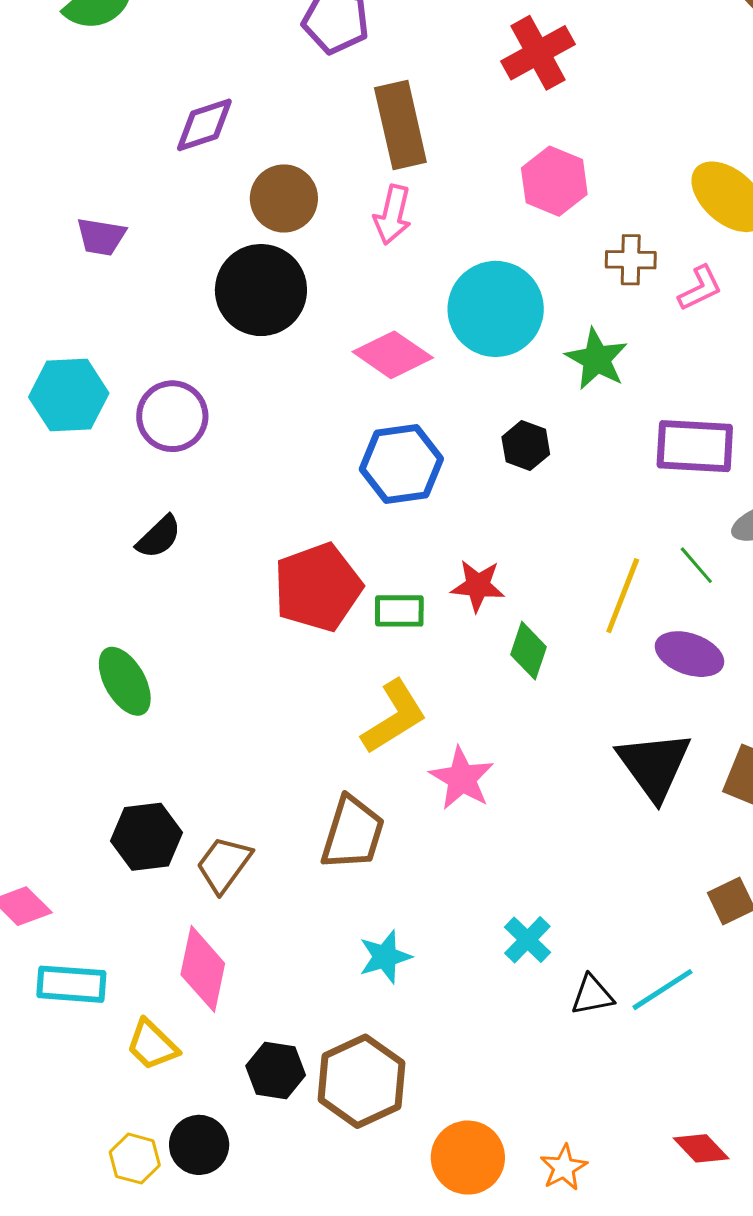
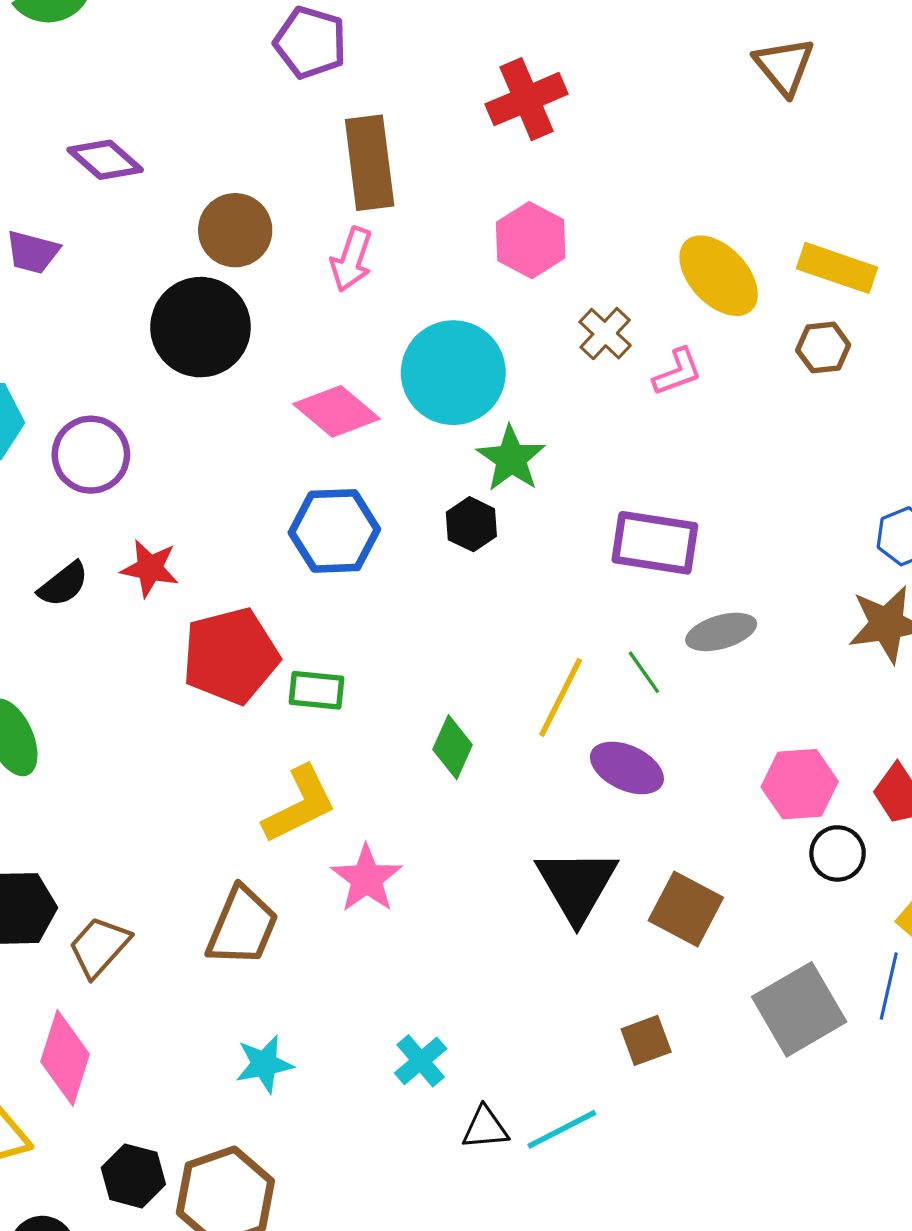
purple diamond: (204, 125) -> (105, 160), moved, turned 54
brown cross: (631, 260) -> (605, 334), turned 36
green star: (597, 359) -> (511, 459), moved
red star: (478, 586) -> (150, 568), moved

